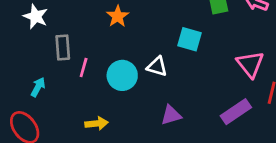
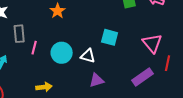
cyan square: (190, 39) -> (110, 37), moved
white triangle: (157, 66) -> (88, 56), moved

